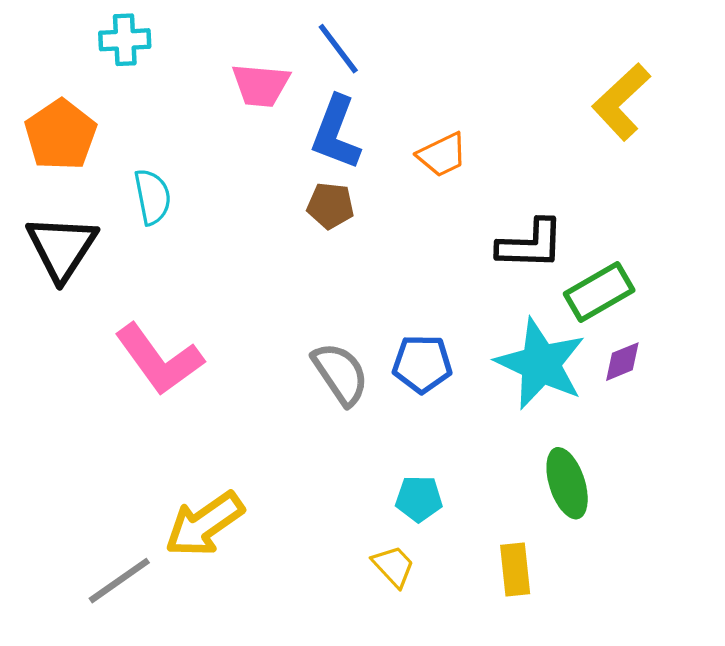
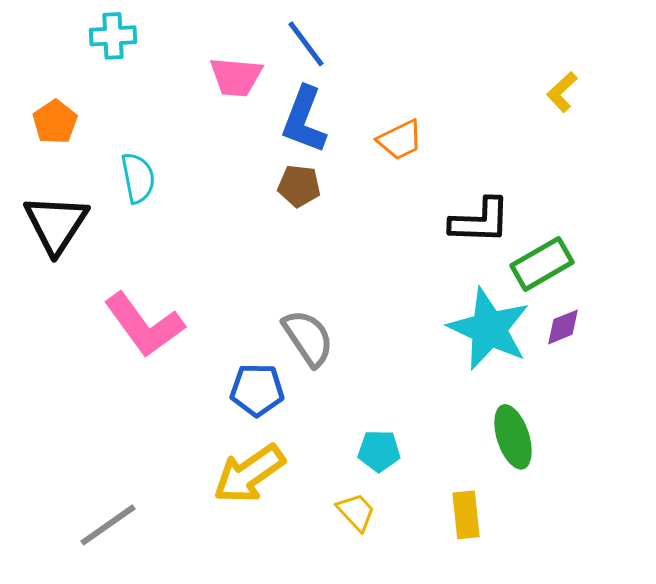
yellow L-shape: (621, 102) -> (562, 92), size x0.6
orange pentagon: (61, 135) -> (55, 122), size x0.7
blue pentagon: (422, 364) -> (257, 390), moved
yellow arrow: (204, 524) -> (249, 474), moved

